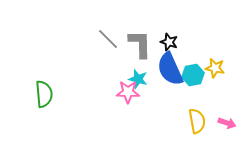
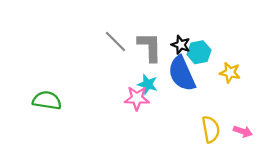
cyan hexagon: (193, 75) -> (199, 52), moved
green semicircle: (44, 94) -> (47, 100), turned -76

